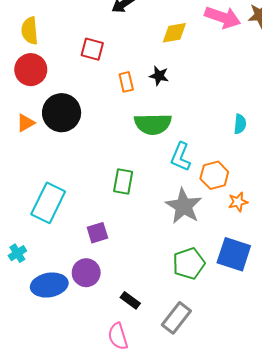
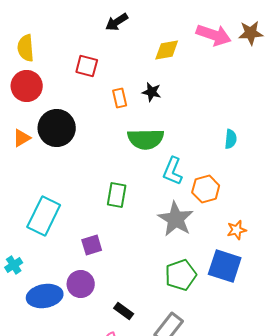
orange star: (238, 202) -> (237, 230), moved

